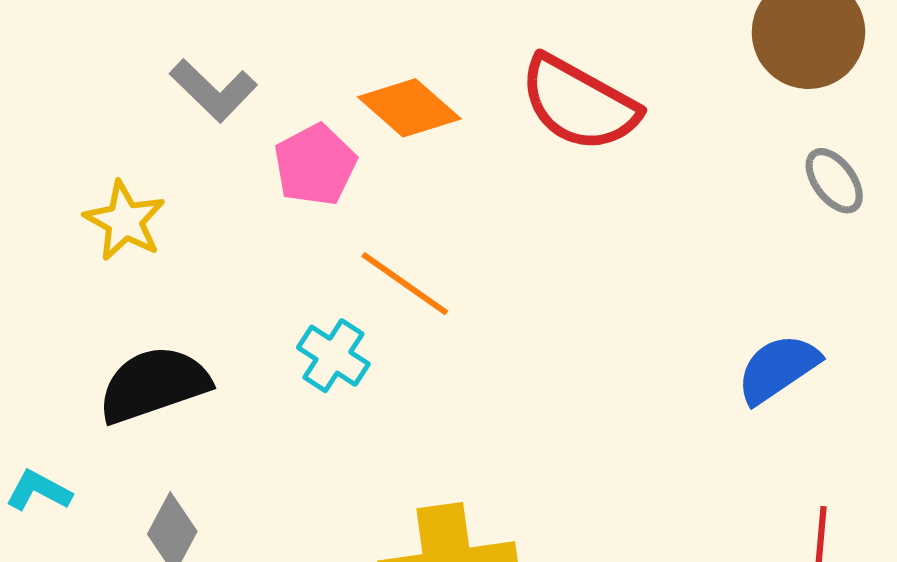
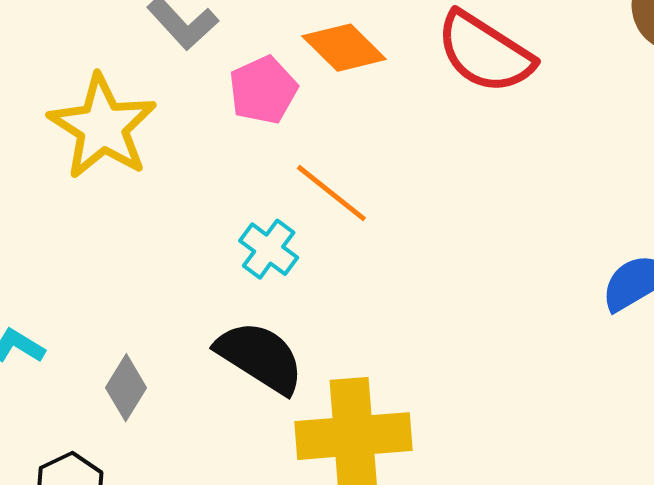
yellow star: (125, 221) -> (102, 127), size x1.6
black semicircle: (154, 385) -> (260, 357), moved, turned 48

